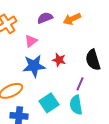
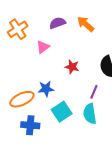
orange arrow: (72, 19) -> (86, 24), turned 66
blue star: (34, 66) -> (46, 89), moved, size x0.7

